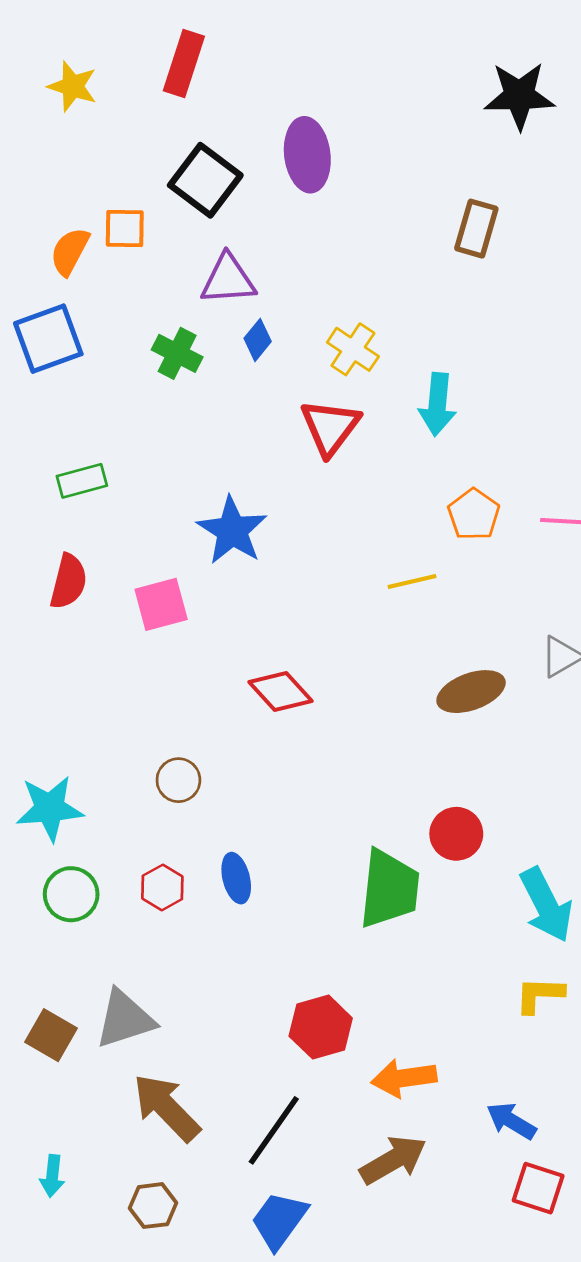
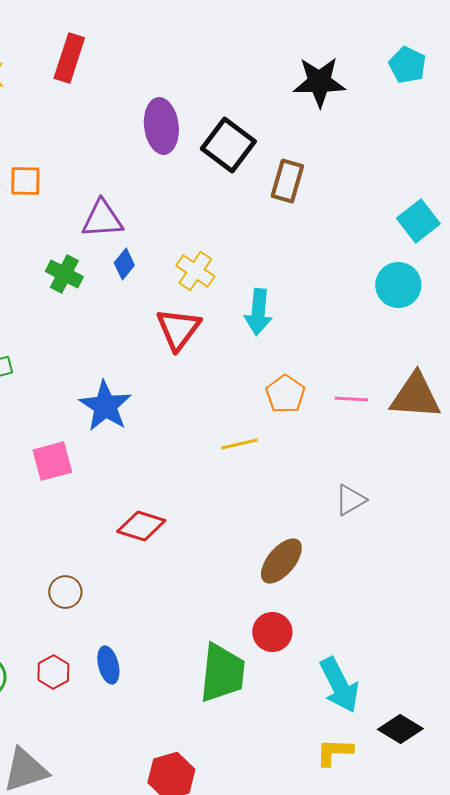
black square: (205, 180) -> (228, 145), moved
red diamond: (280, 692) -> (141, 526), turned -30
brown ellipse: (471, 692) -> (281, 561), moved, turned -30

